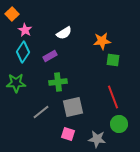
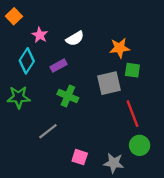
pink star: (25, 30) -> (40, 35), moved
green cross: (58, 82) -> (68, 96), turned 30
gray square: (73, 107) -> (109, 83), moved

